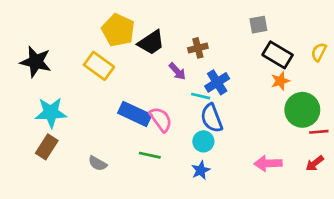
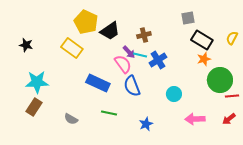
black star: (36, 62) -> (26, 45), size x0.6
cyan line: (201, 96) -> (140, 55), moved
blue semicircle: (212, 118) -> (132, 86), moved
pink semicircle: (161, 119) -> (123, 64), moved
cyan circle: (203, 141) -> (174, 94), moved

